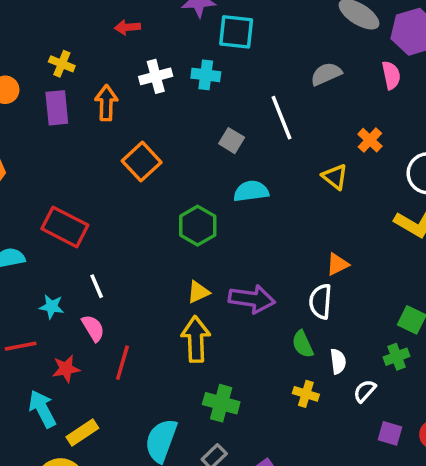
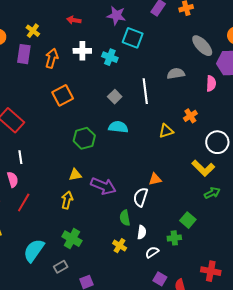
yellow triangle: (335, 177) -> (166, 131), turned 49
yellow arrow: (196, 339) -> (67, 200), size x0.7

